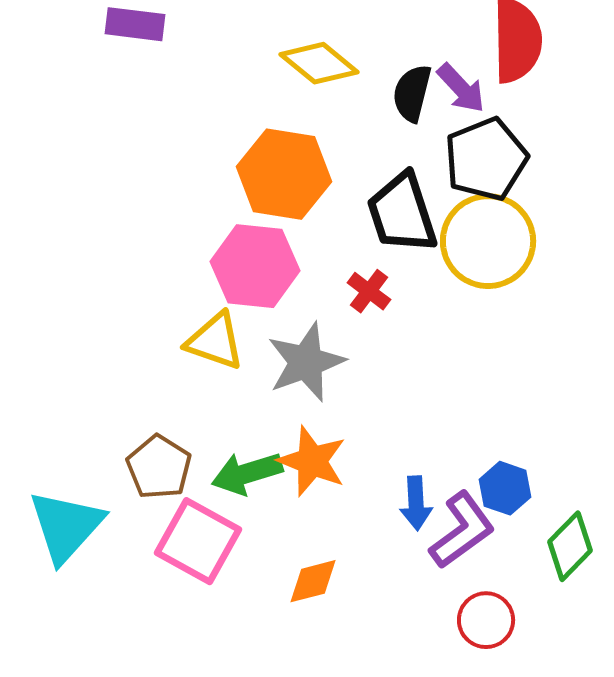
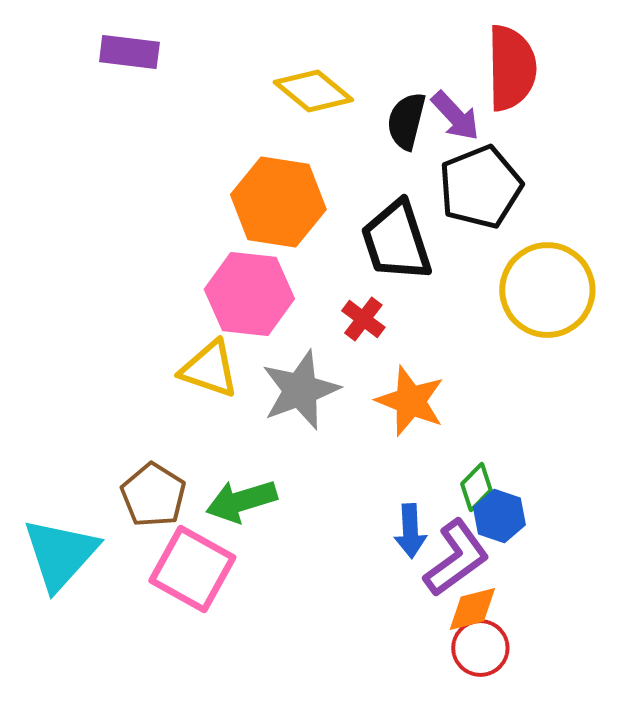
yellow circle: (488, 241) -> (547, 290), moved
orange star: (312, 461) -> (410, 401), moved
green diamond: (570, 546) -> (476, 487), moved, size x0.7
orange diamond: (313, 581) -> (472, 609), moved

